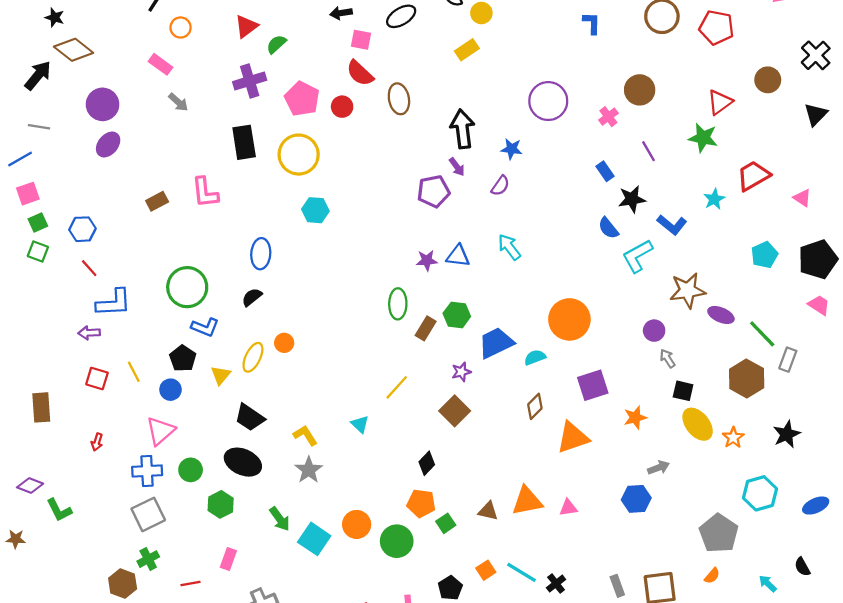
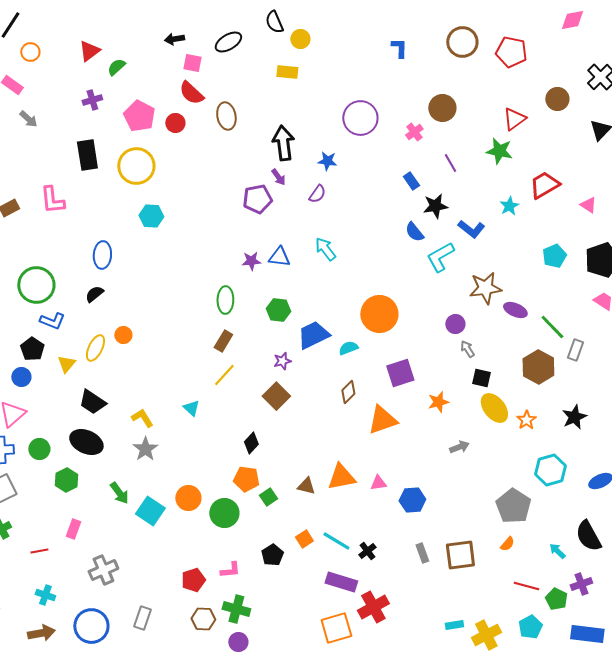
yellow rectangle: (467, 50) -> (287, 72), turned 40
purple cross: (250, 81) -> (92, 100), size x0.7
brown rectangle: (426, 328) -> (223, 341), moved
blue hexagon: (636, 499) -> (412, 500), moved
black semicircle: (802, 567) -> (588, 536), size x1.8

